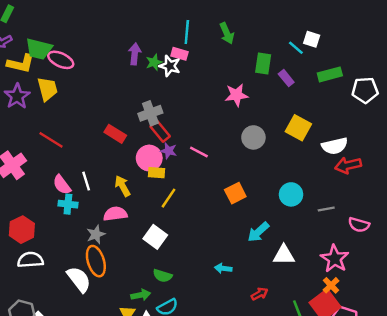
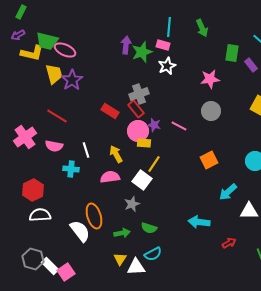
green star: (154, 62) -> (142, 52), size x1.5
white star: (170, 66) -> (167, 66), moved, turned 30
purple star: (17, 96) -> (72, 80), moved
red rectangle: (160, 131) -> (136, 109), moved
gray circle: (253, 137) -> (211, 111), moved
pink semicircle: (62, 185) -> (54, 146), moved, turned -42
gray star: (96, 234) -> (132, 204), moved
white square: (155, 237) -> (142, 180), moved
cyan arrow: (223, 268) -> (199, 222), size x1.5
green arrow: (141, 295) -> (122, 233), moved

